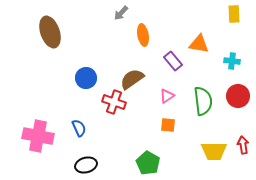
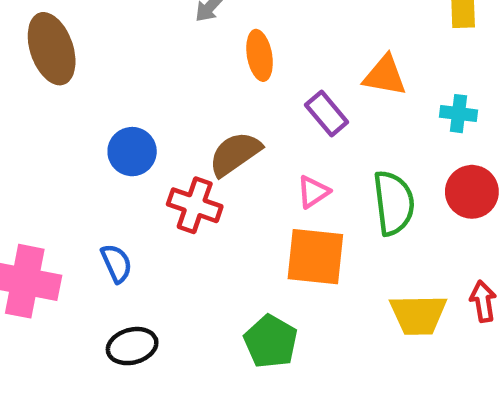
orange square: (168, 125) -> (315, 257), size x1.8

